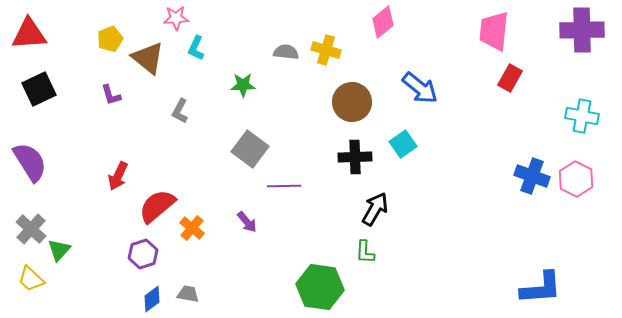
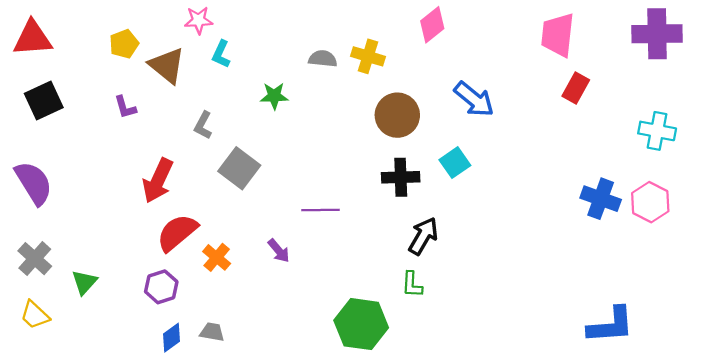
gray square: (250, 149) -> (239, 168), moved
red arrow: (118, 176) -> (158, 181), moved, size x1.4
green triangle: (59, 250) -> (84, 282), moved

